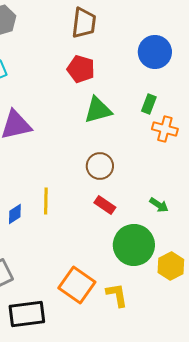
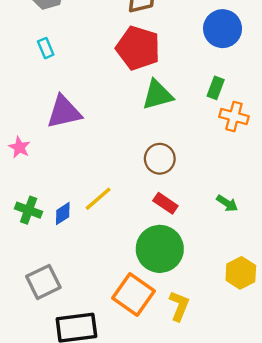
red pentagon: (81, 69) -> (138, 48), size x1.4
yellow line: (46, 201) -> (98, 199), turned 48
green circle: (134, 245) -> (160, 249), moved
yellow L-shape: (117, 295) -> (179, 306), turned 32

